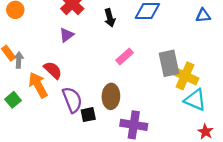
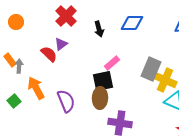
gray rectangle: (169, 63) -> (151, 69), turned 35
red semicircle: (53, 70) -> (49, 54), moved
black square: (88, 115) -> (103, 81), moved, size x1.5

